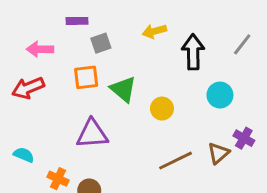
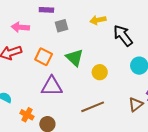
black arrow: (193, 52) -> (123, 36), turned -40
orange square: (86, 77) -> (44, 57), moved, turned 30
brown line: (175, 161) -> (93, 107), moved

